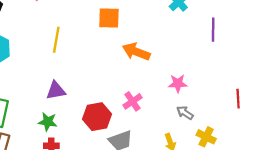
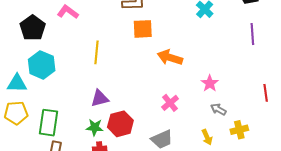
purple line: (213, 30) -> (252, 34), moved
pink star: (178, 83) -> (210, 83), turned -30
red hexagon: (97, 117) -> (120, 124), moved
yellow cross: (206, 137) -> (239, 130), turned -36

